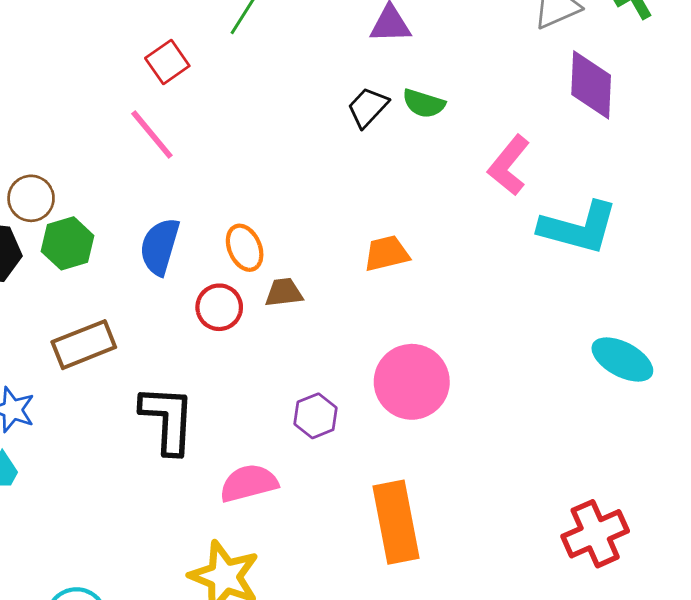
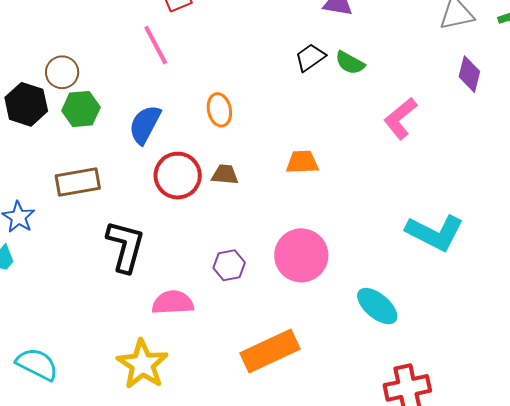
purple diamond: (591, 85) -> (469, 74), size x0.7
cyan L-shape: (578, 228) -> (435, 233), moved
orange ellipse: (245, 248) -> (219, 110), moved
red circle: (219, 307) -> (178, 176), size x1.4
cyan ellipse: (622, 359) -> (377, 306), moved
orange rectangle: (396, 522) -> (270, 351), turned 64

